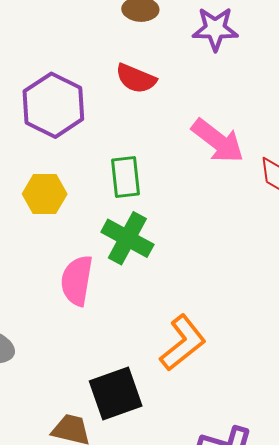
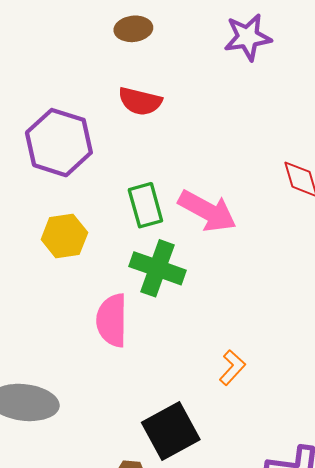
purple star: (215, 29) -> (248, 37), moved
pink arrow: (218, 141) -> (207, 211), moved
orange L-shape: (183, 343) -> (232, 368), size x0.6

